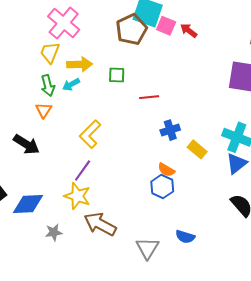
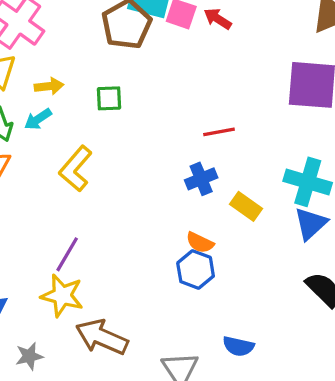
yellow arrow: (80, 64) -> (49, 86), size x0.7
red line: (149, 97) -> (219, 132), moved
yellow L-shape: (90, 134) -> (76, 169), moved

